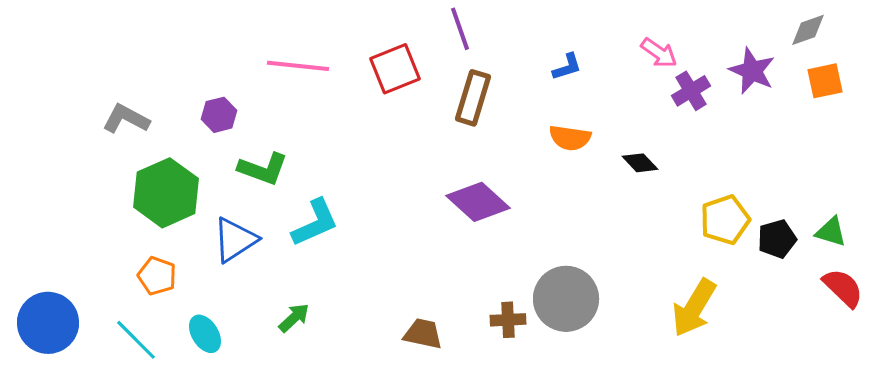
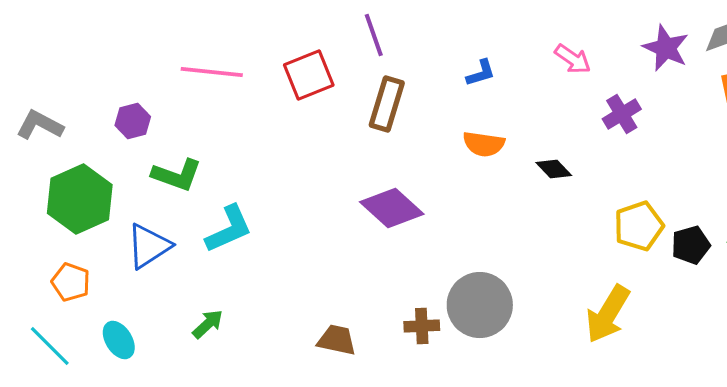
purple star: (752, 71) -> (666, 48), moved
purple cross: (691, 91) -> (622, 114), moved

